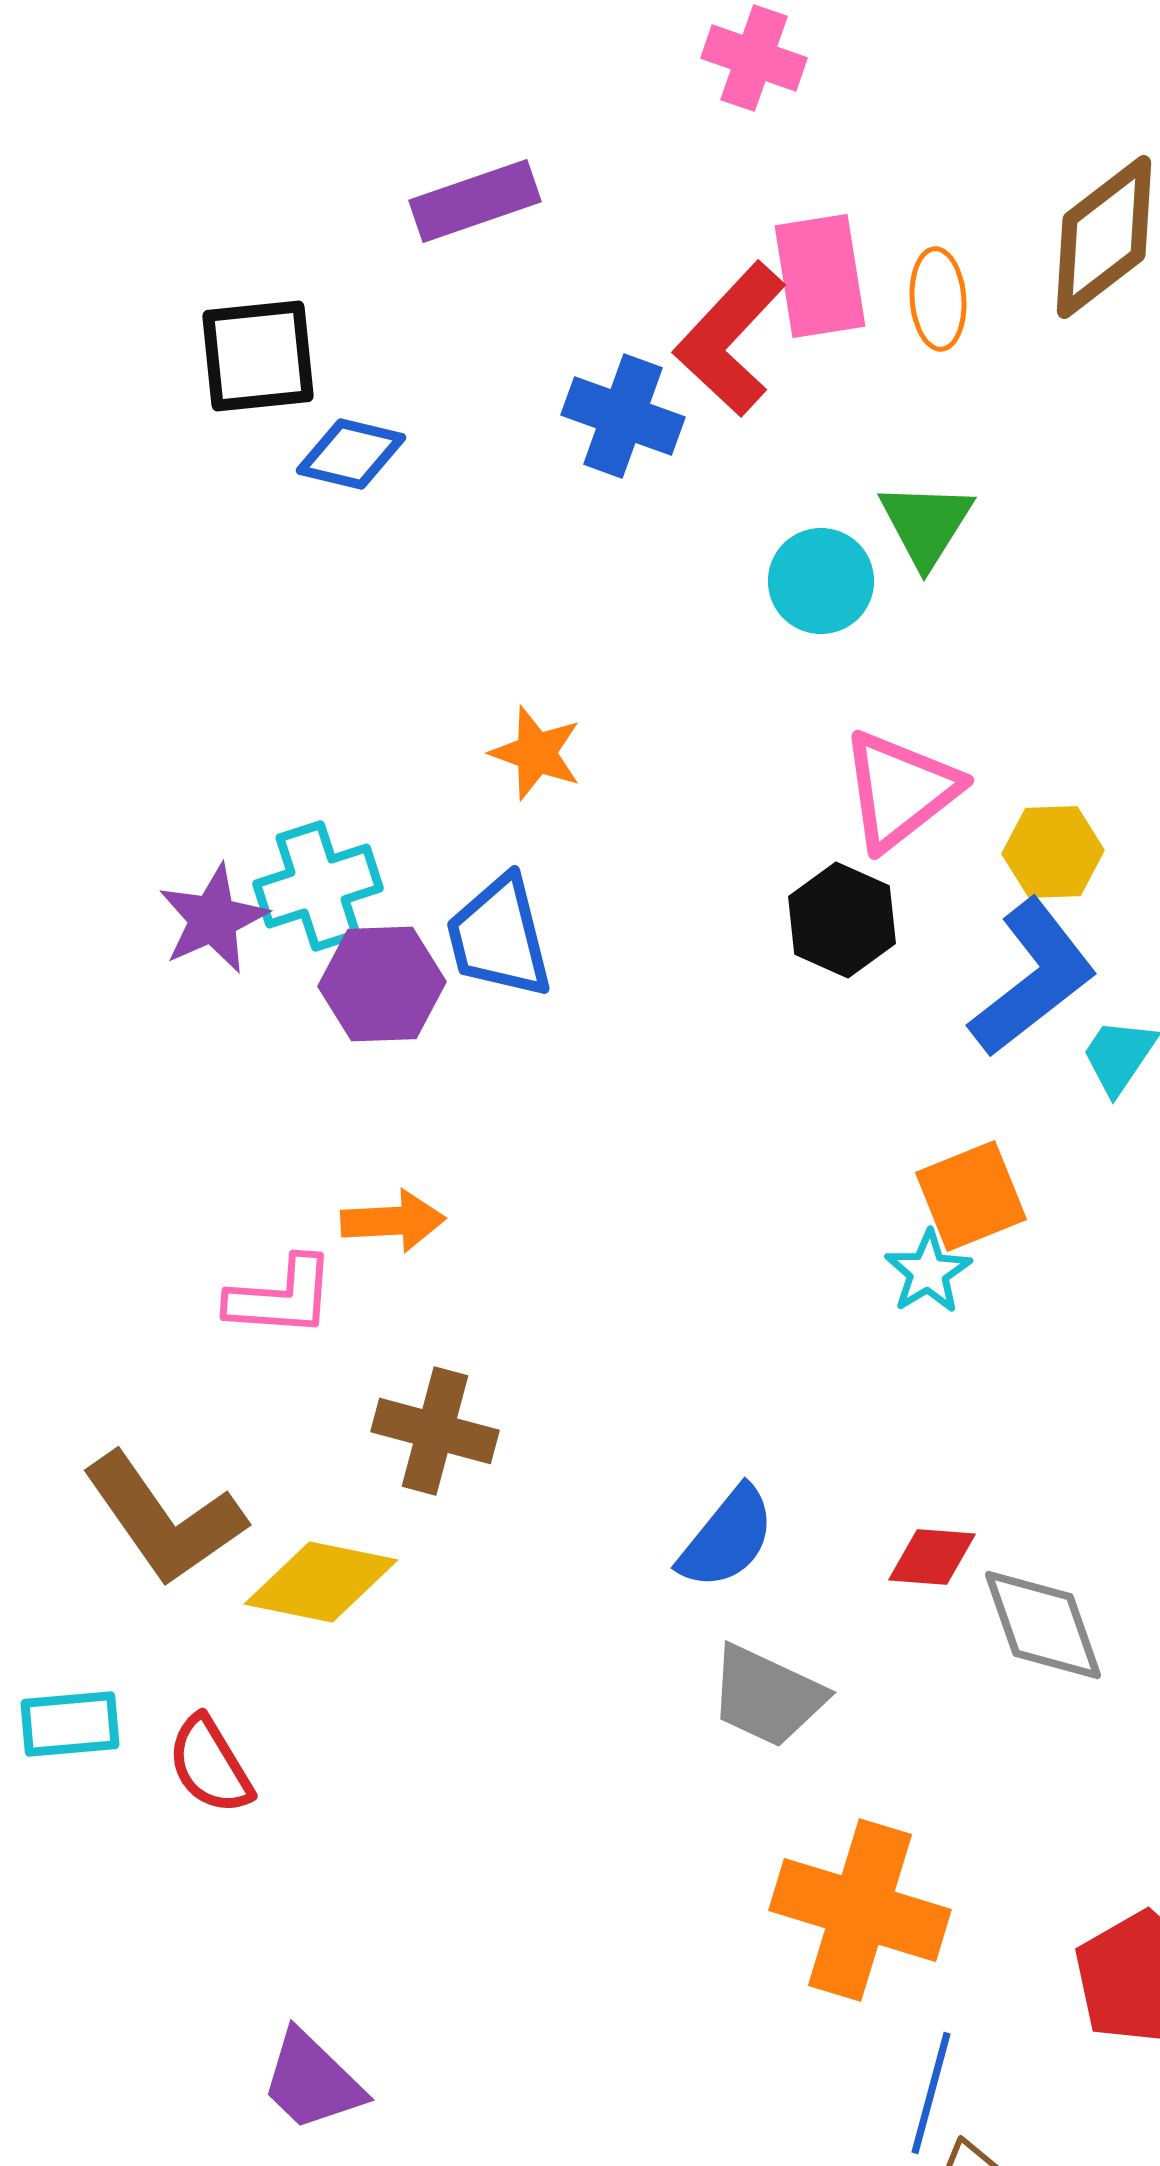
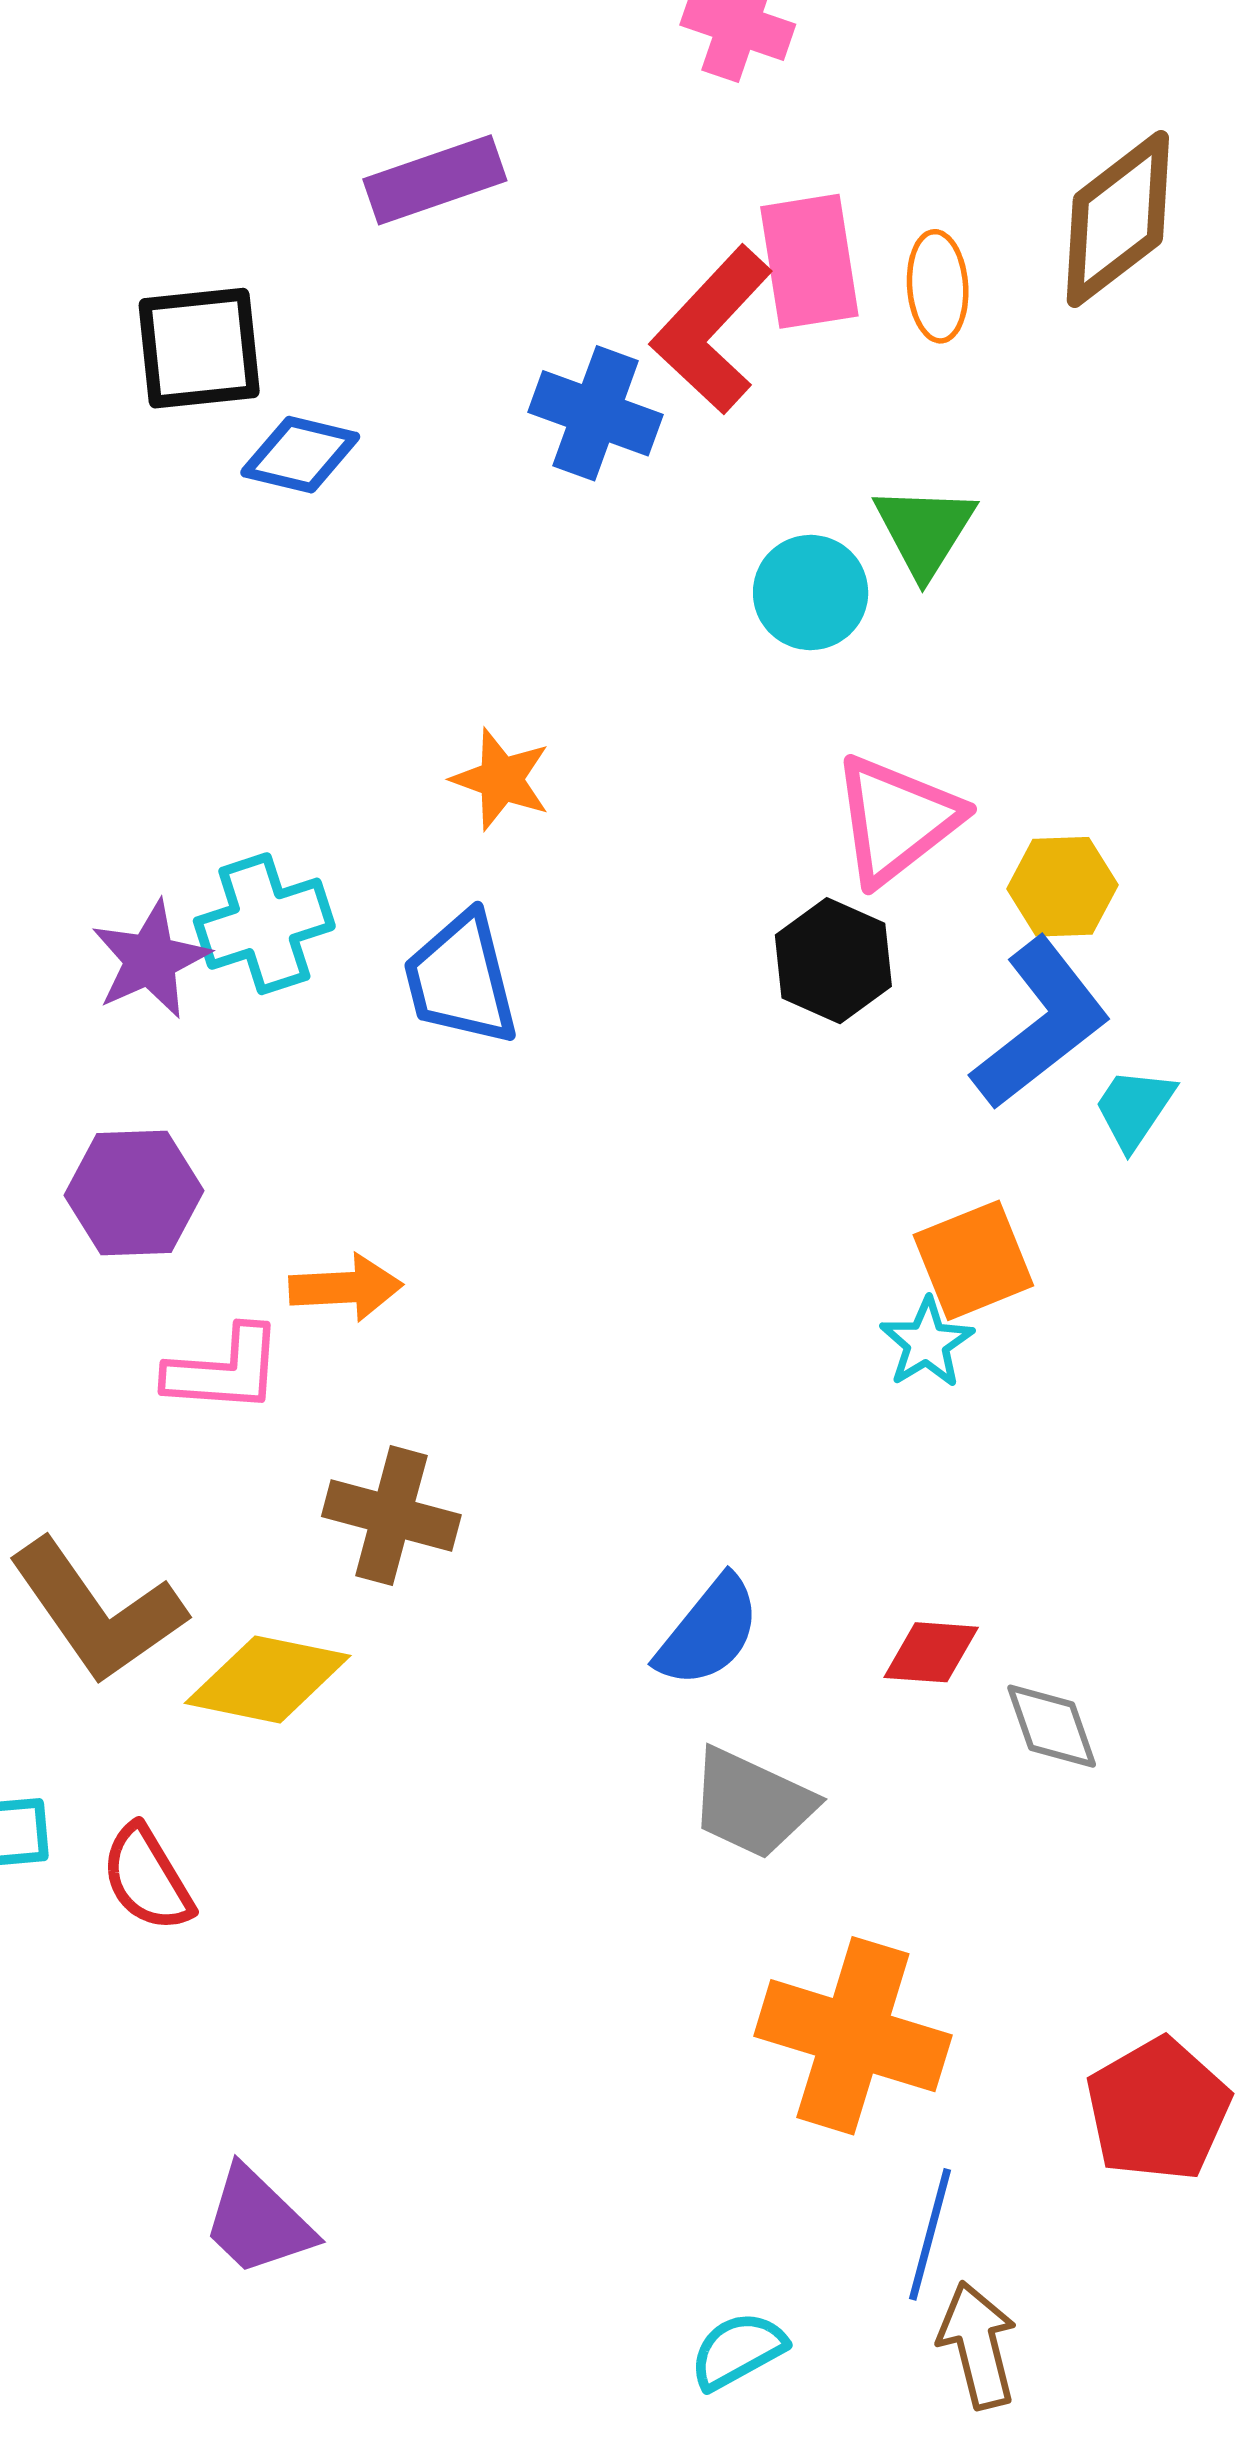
purple hexagon: (382, 984) -> (134, 1193), moved
gray diamond: (1043, 1625) -> (1052, 1726), size x0.7

